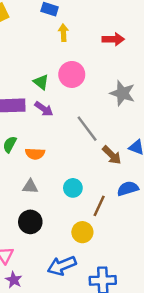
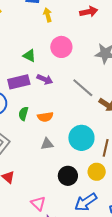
green triangle: (41, 82) -> (29, 56), moved
cyan circle: (73, 188) -> (81, 138), size x1.6
black circle: (30, 222) -> (68, 176), moved

